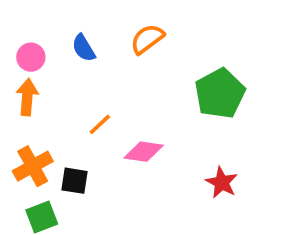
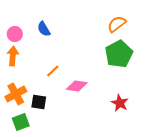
orange semicircle: (147, 39) -> (117, 24), moved

